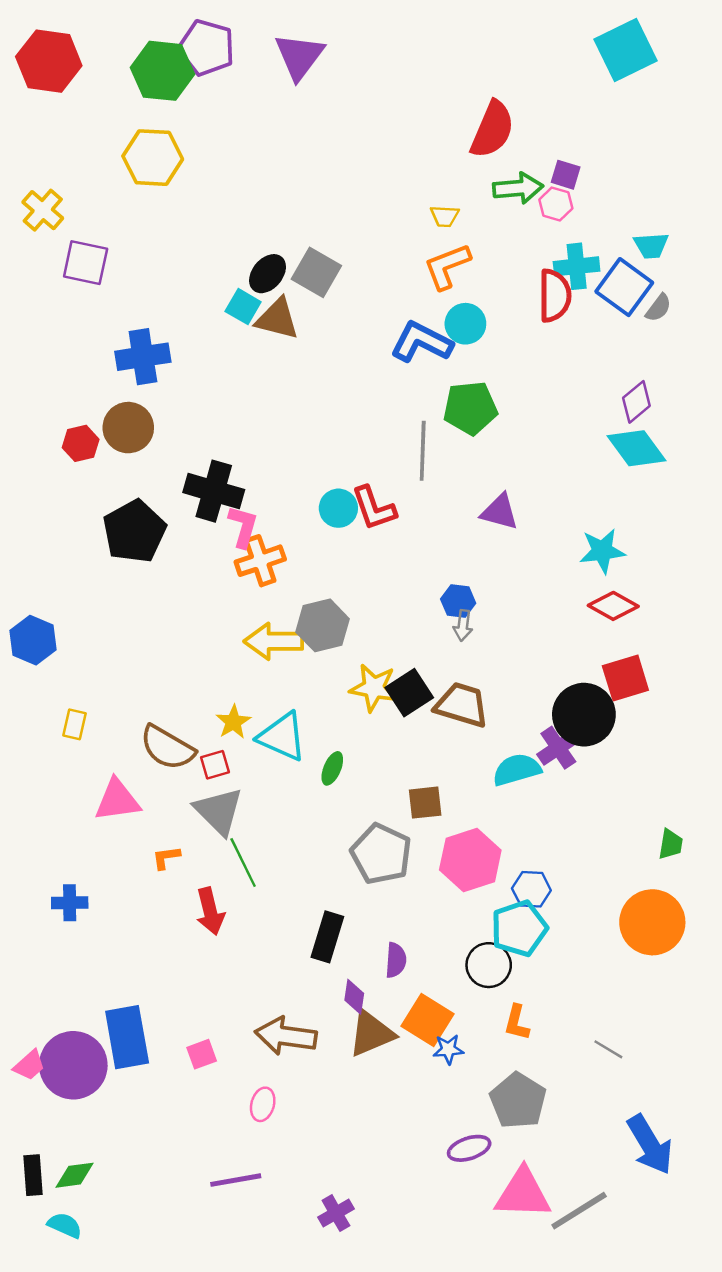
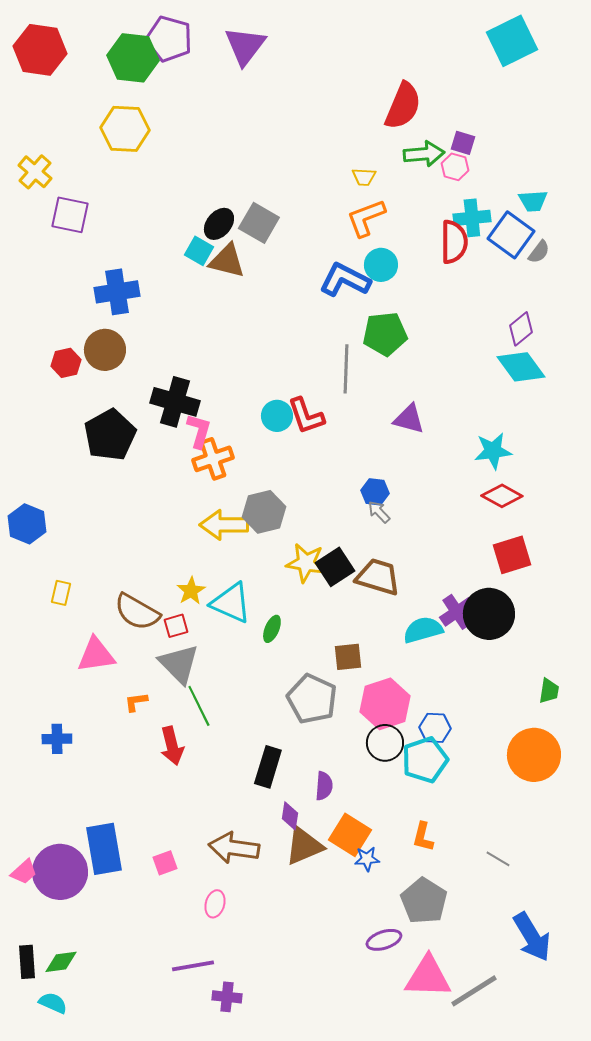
gray arrow: (463, 625) -> (379, 512), turned 130
black circle: (584, 715) -> (489, 614), moved
black circle: (489, 965) -> (385, 743), moved
purple cross: (336, 1213) -> (227, 997), moved, turned 36

